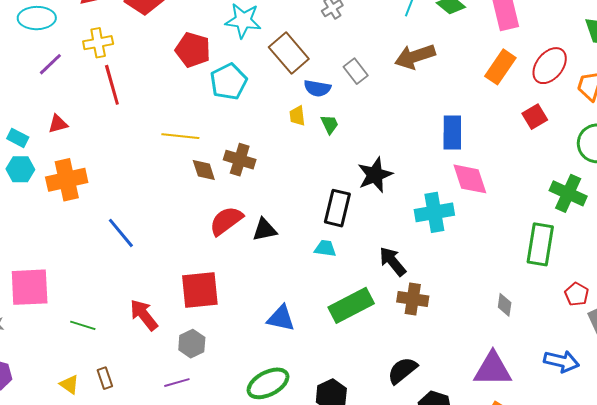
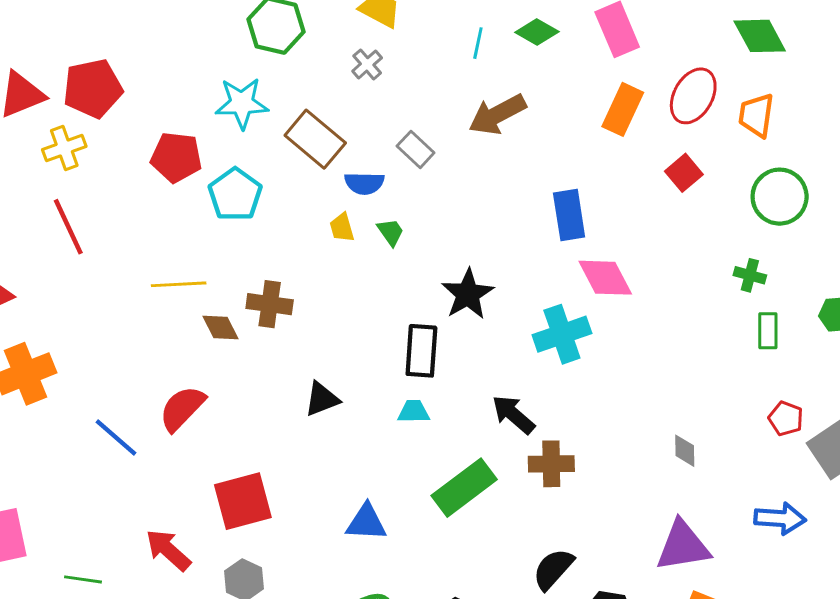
yellow cross: (98, 43) -> (64, 148), moved
green cross: (568, 193) -> (750, 275), size x0.6
red semicircle: (226, 221) -> (182, 408), moved
green rectangle: (540, 244) -> (768, 331), moved, size x0.6

